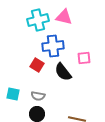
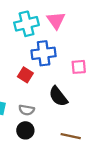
pink triangle: (64, 17) -> (56, 20), turned 42
black semicircle: (63, 72) -> (58, 96), moved

